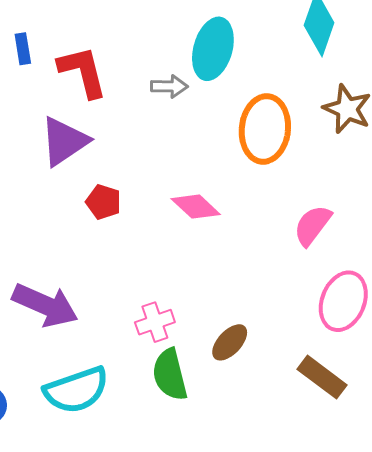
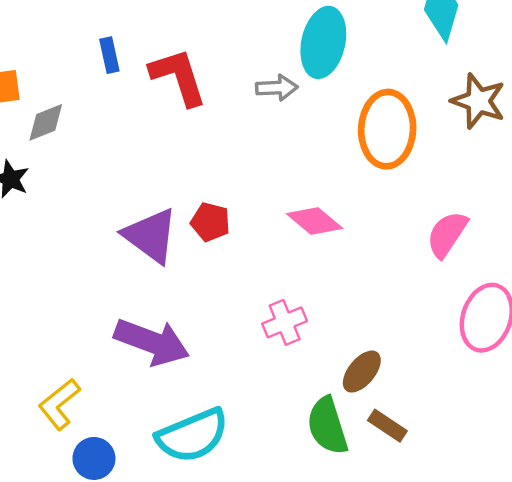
purple triangle: (64, 141) -> (151, 236), moved, turned -46
pink cross: (155, 322) -> (285, 322), moved
green semicircle: (170, 375) -> (327, 426), moved
brown rectangle: (322, 377) -> (387, 426), moved, size x0.7

